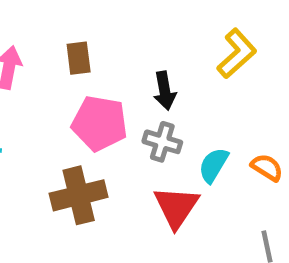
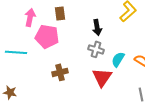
pink pentagon: (100, 123) -> (47, 36), moved
brown cross: (79, 195) -> (60, 72), size x0.7

